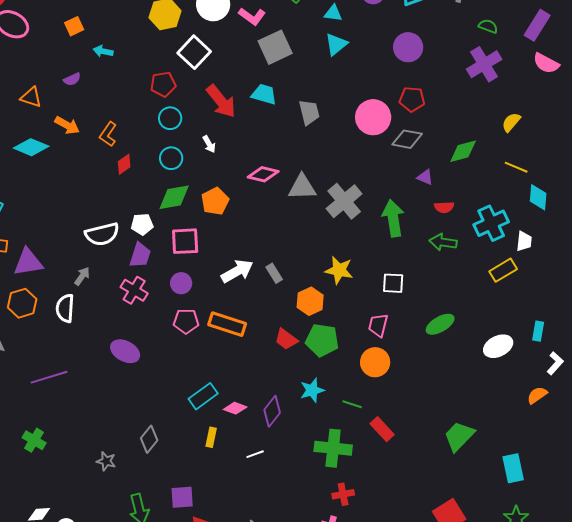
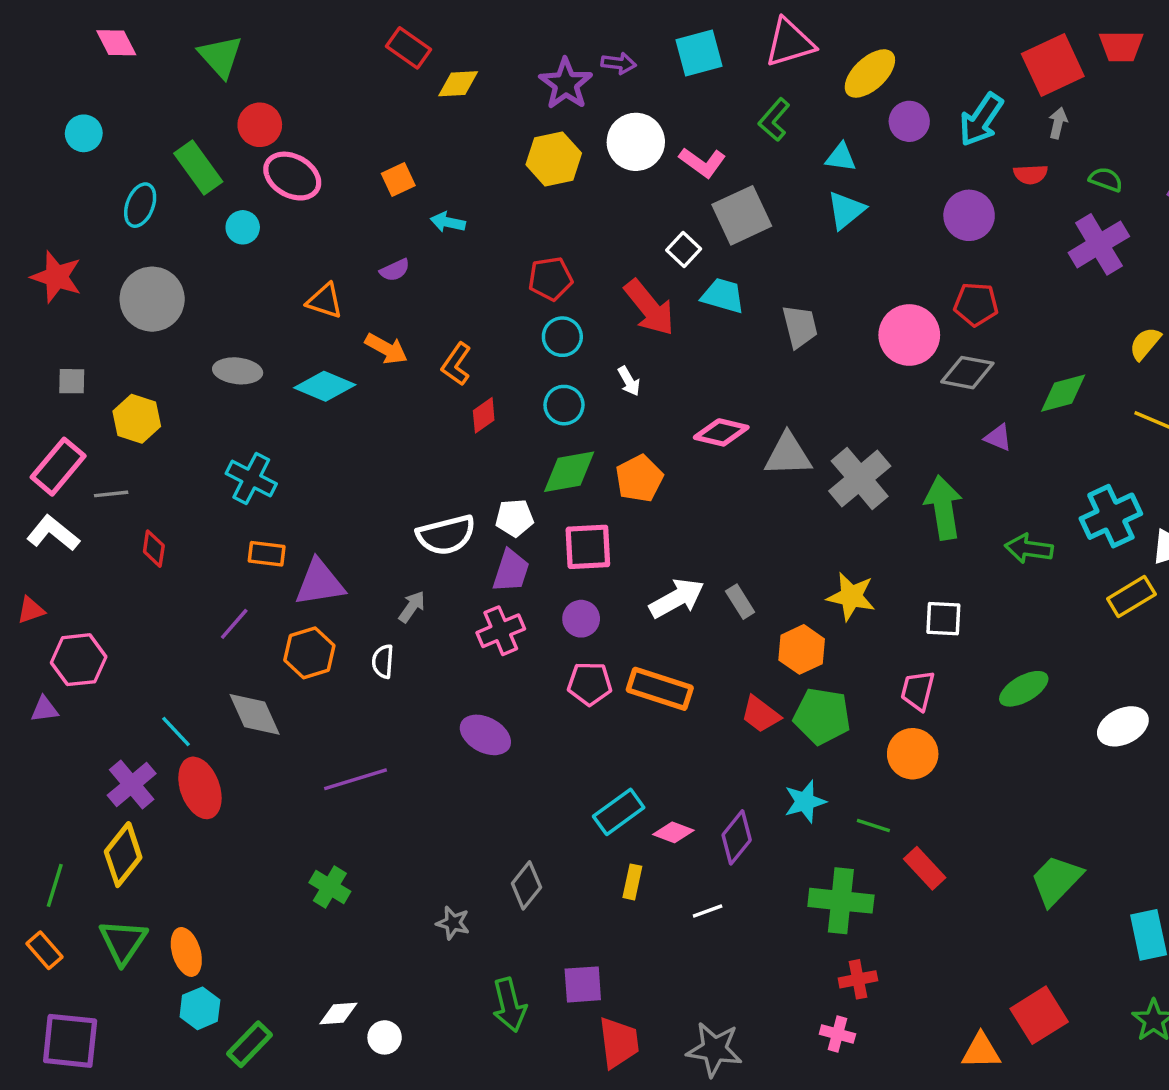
white square: (194, 52) -> (684, 250), moved, size x0.6
red semicircle: (444, 207) -> (1031, 174), moved
pink cross: (134, 290) -> (501, 631), turned 36
white semicircle: (65, 308) -> (383, 661), size x0.7

